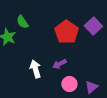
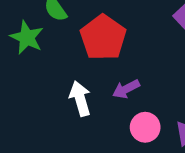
red pentagon: (66, 32) -> (103, 37), moved

